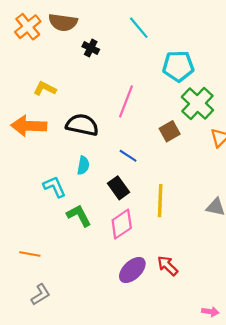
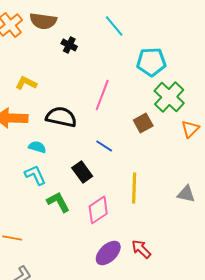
cyan semicircle: (83, 165) -> (37, 147), moved, turned -84
black rectangle: (118, 188) -> (82, 172), moved

